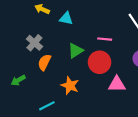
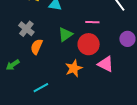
pink triangle: (117, 84) -> (106, 64), turned 30
orange star: (70, 86) -> (74, 68), moved, turned 30

